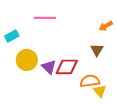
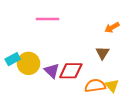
cyan rectangle: (12, 36) -> (13, 59), moved
yellow triangle: (100, 91) -> (112, 86), moved

